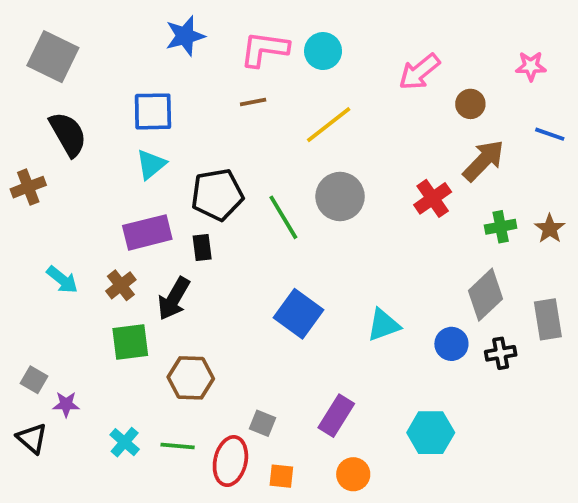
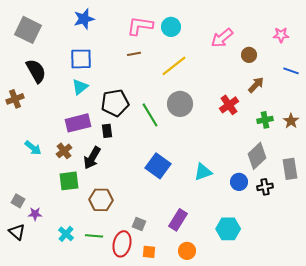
blue star: (185, 36) -> (84, 19), moved
brown arrow: (484, 161) -> (256, 85), size x0.7

